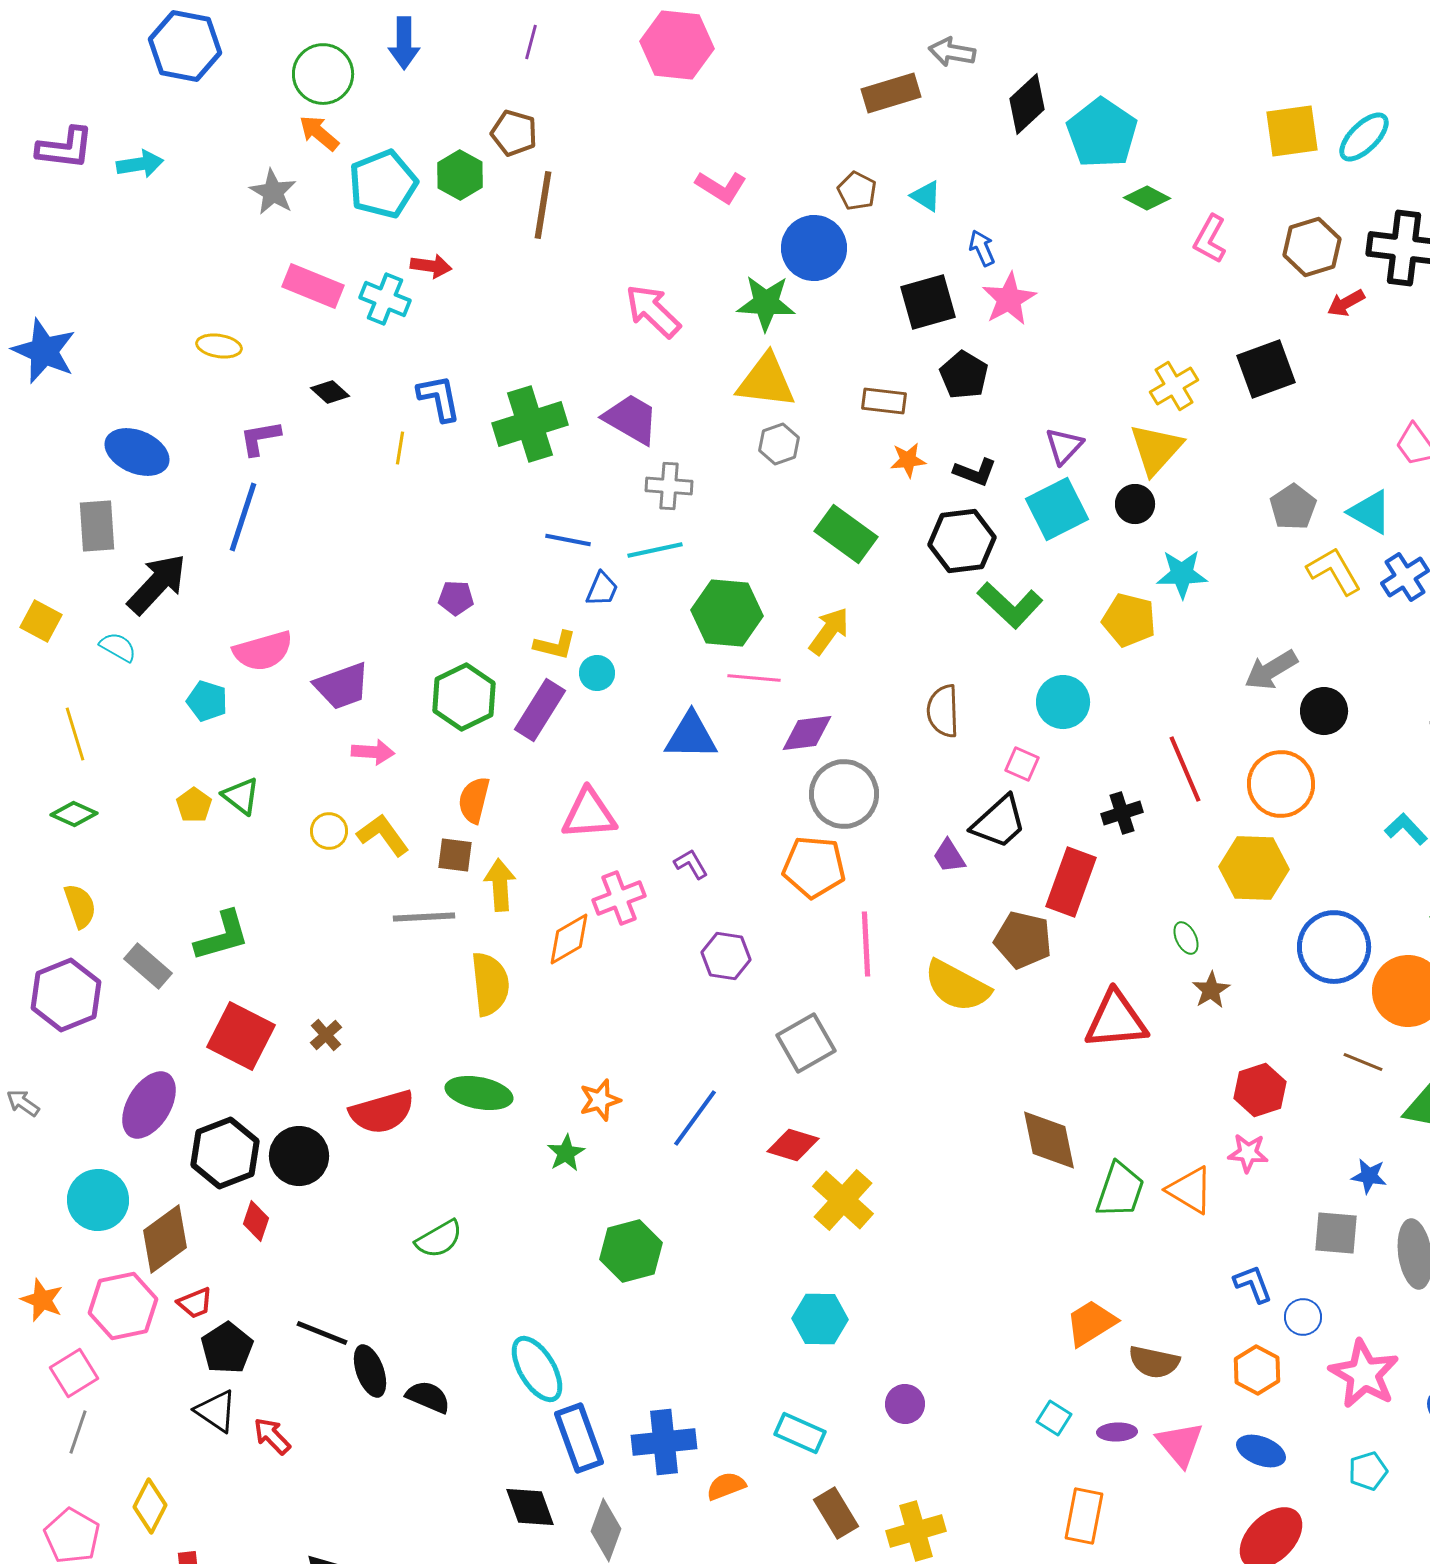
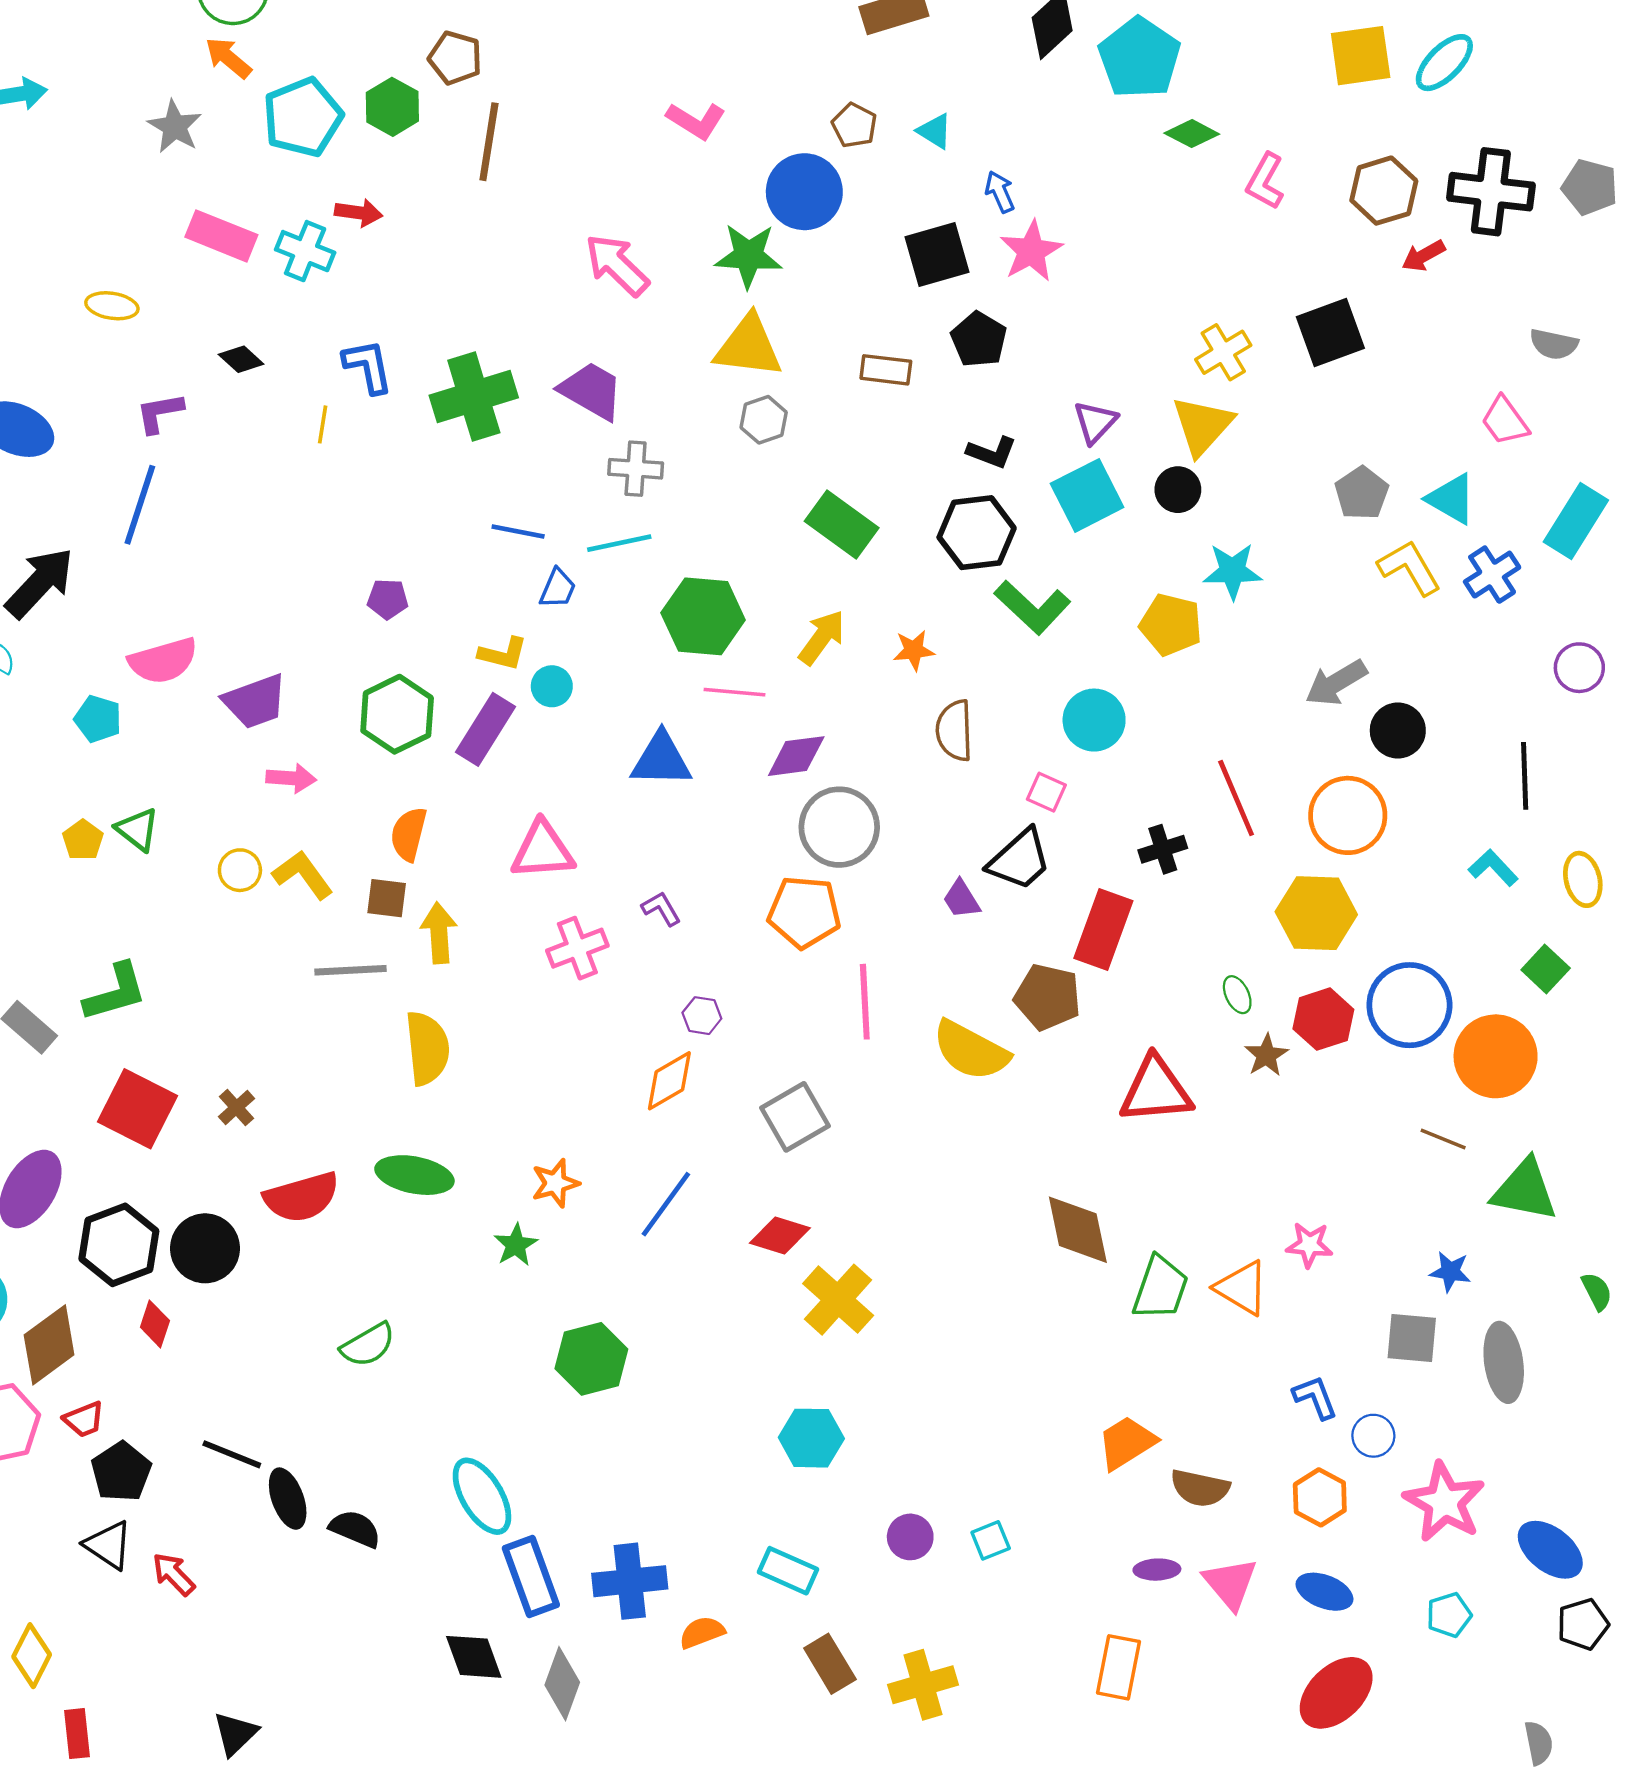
orange star: (908, 460) -> (914, 650), moved
orange diamond: (569, 939) -> (669, 1081), moved
purple hexagon: (726, 956) -> (702, 1016), size x0.7
red hexagon: (1260, 1090) -> (1323, 1019), moved
cyan square: (1054, 1418) -> (991, 1540), moved, turned 36

